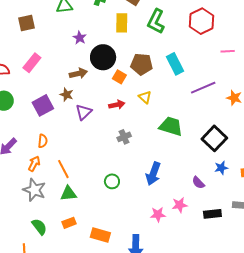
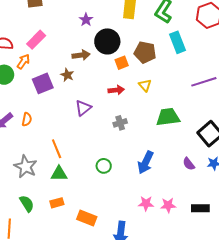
cyan rectangle: (175, 64) -> (177, 42), moved
orange square: (119, 77) -> (122, 63), turned 32
purple triangle: (84, 112) -> (83, 108), moved
green trapezoid: (171, 126) -> (168, 117), turned -30
orange semicircle: (43, 141) -> (27, 119), moved
orange arrow: (34, 164) -> (23, 62), moved
purple semicircle: (198, 183) -> (189, 164), moved
pink star: (180, 205) -> (168, 205), moved

